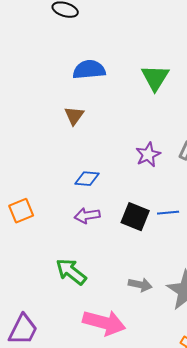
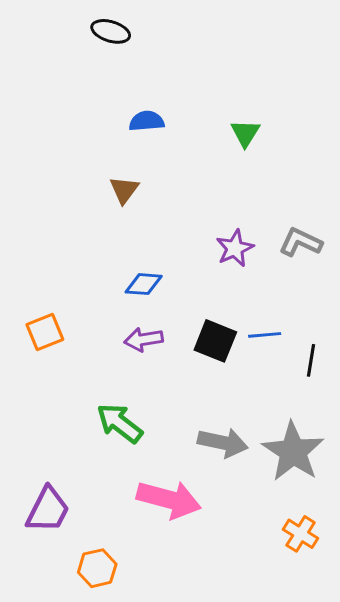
blue semicircle: (89, 70) -> (147, 121), size x0.7
green triangle: (155, 78) -> (245, 133), size x0.7
gray arrow: (140, 285) -> (223, 443), size x1.4

